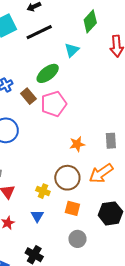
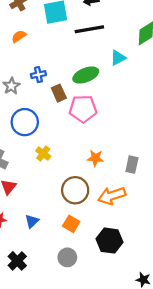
yellow cross: (43, 191) -> (43, 154), moved

